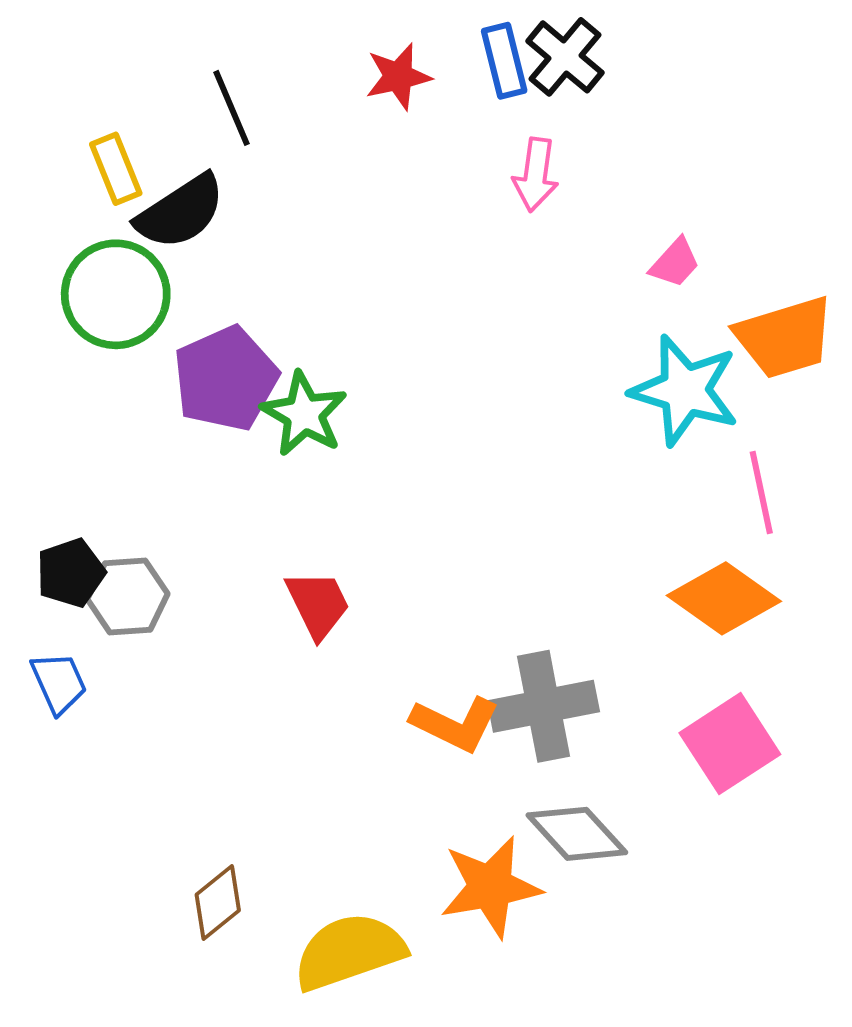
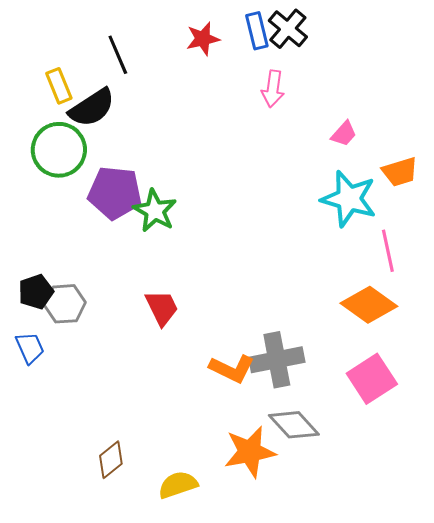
orange trapezoid: (785, 337) -> (400, 172), size x0.7
purple pentagon: (226, 379) -> (115, 193), turned 30
yellow semicircle: (349, 952) -> (178, 485), size x0.7

